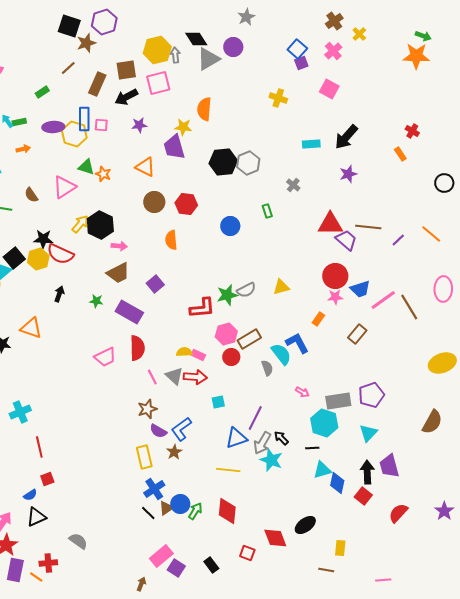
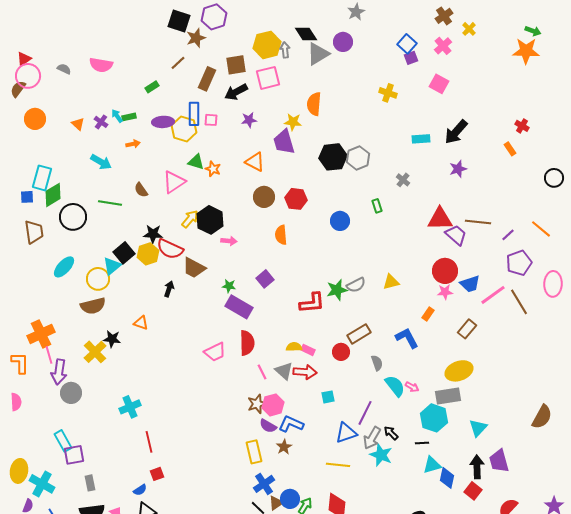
brown trapezoid: (118, 273) -> (194, 268), moved, turned 55
green star: (96, 301) -> (229, 286), moved
orange triangle: (31, 328) -> (141, 323), size x0.7
pink hexagon: (226, 334) -> (273, 405), moved
cyan semicircle: (281, 354) -> (395, 386), moved
yellow ellipse: (442, 363) -> (459, 371), moved
purple pentagon: (371, 395) -> (519, 263), moved
blue L-shape: (181, 429) -> (291, 424), turned 60

